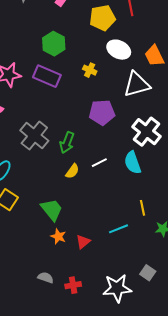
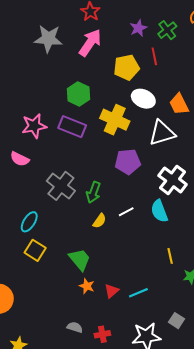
yellow cross: (90, 70) -> (115, 120), size x2.0
cyan line: (119, 229) -> (138, 293), moved

